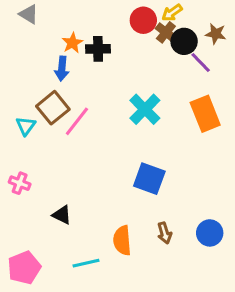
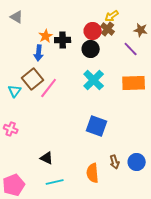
red circle: (143, 20) -> (93, 31), moved
black circle: (184, 41) -> (91, 49), moved
orange rectangle: (205, 114) -> (134, 83), turned -70
black triangle: (62, 215) -> (47, 158), moved
brown arrow: (164, 233) -> (115, 162), moved
orange semicircle: (122, 240) -> (93, 173), moved

